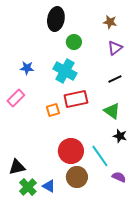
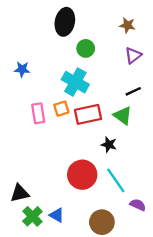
blue star: (27, 68) -> (22, 69), moved
pink rectangle: (16, 98) -> (38, 113), moved, turned -54
orange square: (53, 110) -> (61, 109), moved
green triangle: (112, 111) -> (123, 116), moved
black star: (120, 136) -> (109, 145), moved
brown circle: (77, 177) -> (102, 222), moved

